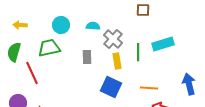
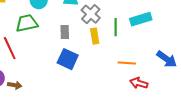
blue arrow: (189, 84) -> (167, 59), turned 140
blue square: (111, 87) -> (68, 59), moved

